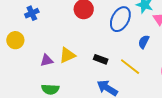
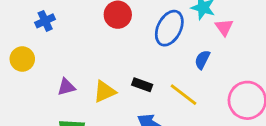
yellow triangle: (67, 55) -> (105, 91), moved

